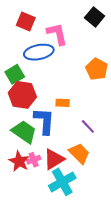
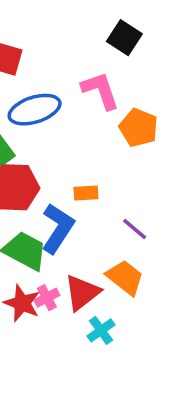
pink L-shape: (57, 34) -> (100, 91), moved
blue L-shape: (44, 121) -> (58, 228), turned 36
cyan cross: (62, 182) -> (101, 330), size x0.6

